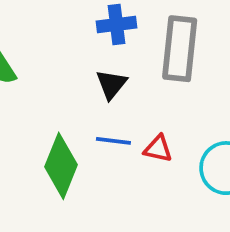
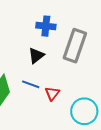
red triangle: (158, 149) -> (52, 93), turned 42

